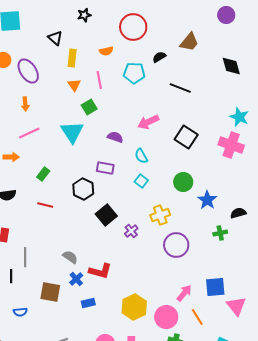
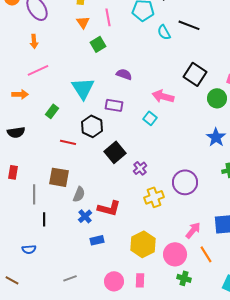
pink arrow: (148, 122) -> (163, 96), moved, turned 40
cyan triangle: (72, 132) -> (83, 88), moved
cyan semicircle: (141, 156) -> (164, 32), moved
green circle: (183, 182) -> (217, 98), moved
red line: (45, 205) -> (68, 142), moved
yellow cross: (160, 215) -> (154, 197), moved
gray semicircle: (70, 257) -> (79, 194), turned 77
black line: (11, 276) -> (44, 219), moved
brown square: (50, 292) -> (59, 177), moved

